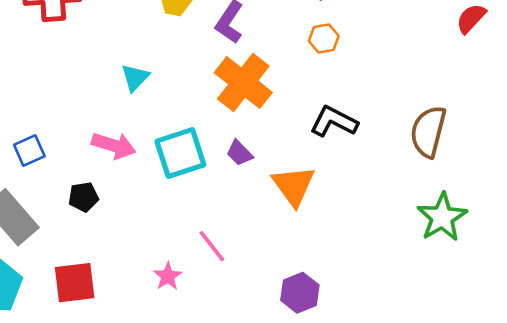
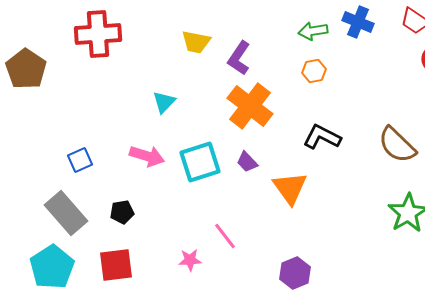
brown semicircle: (428, 132) -> (397, 145), turned -60
black pentagon: (83, 197) -> (122, 212), moved
pink star: (168, 276) -> (190, 260), turned 30

